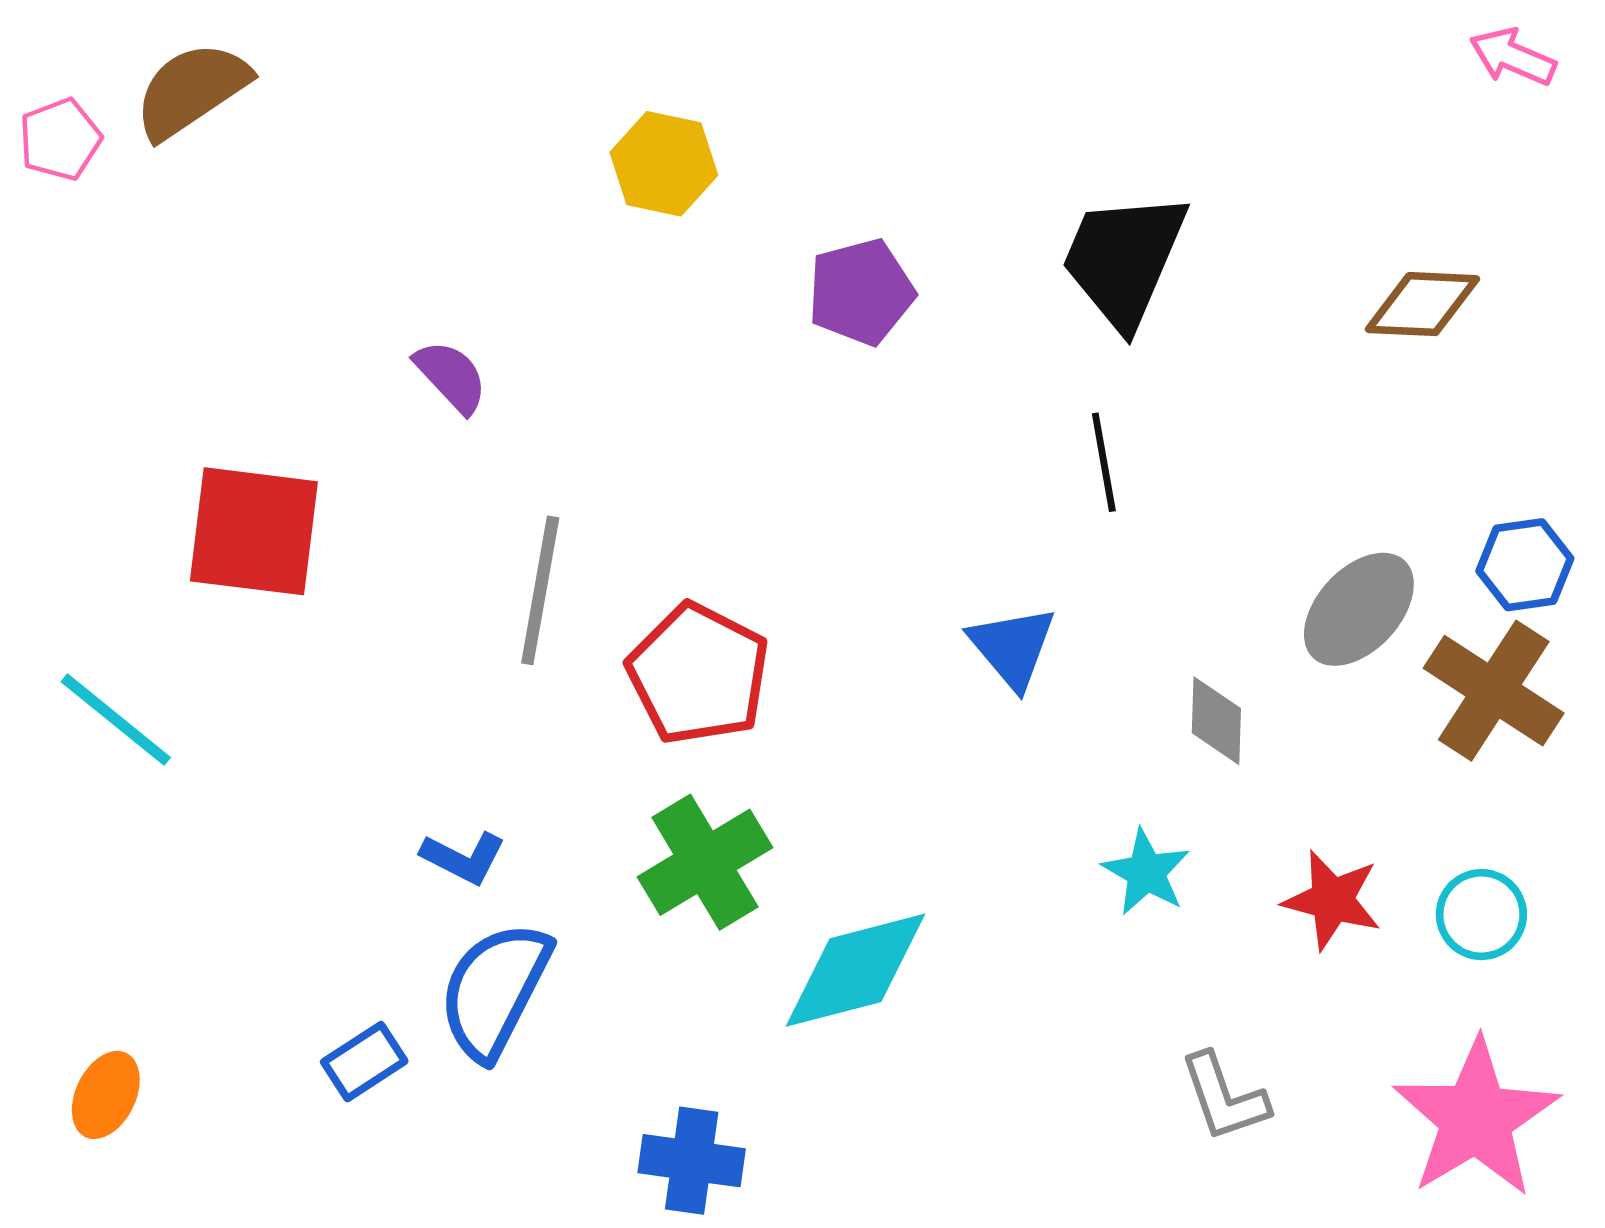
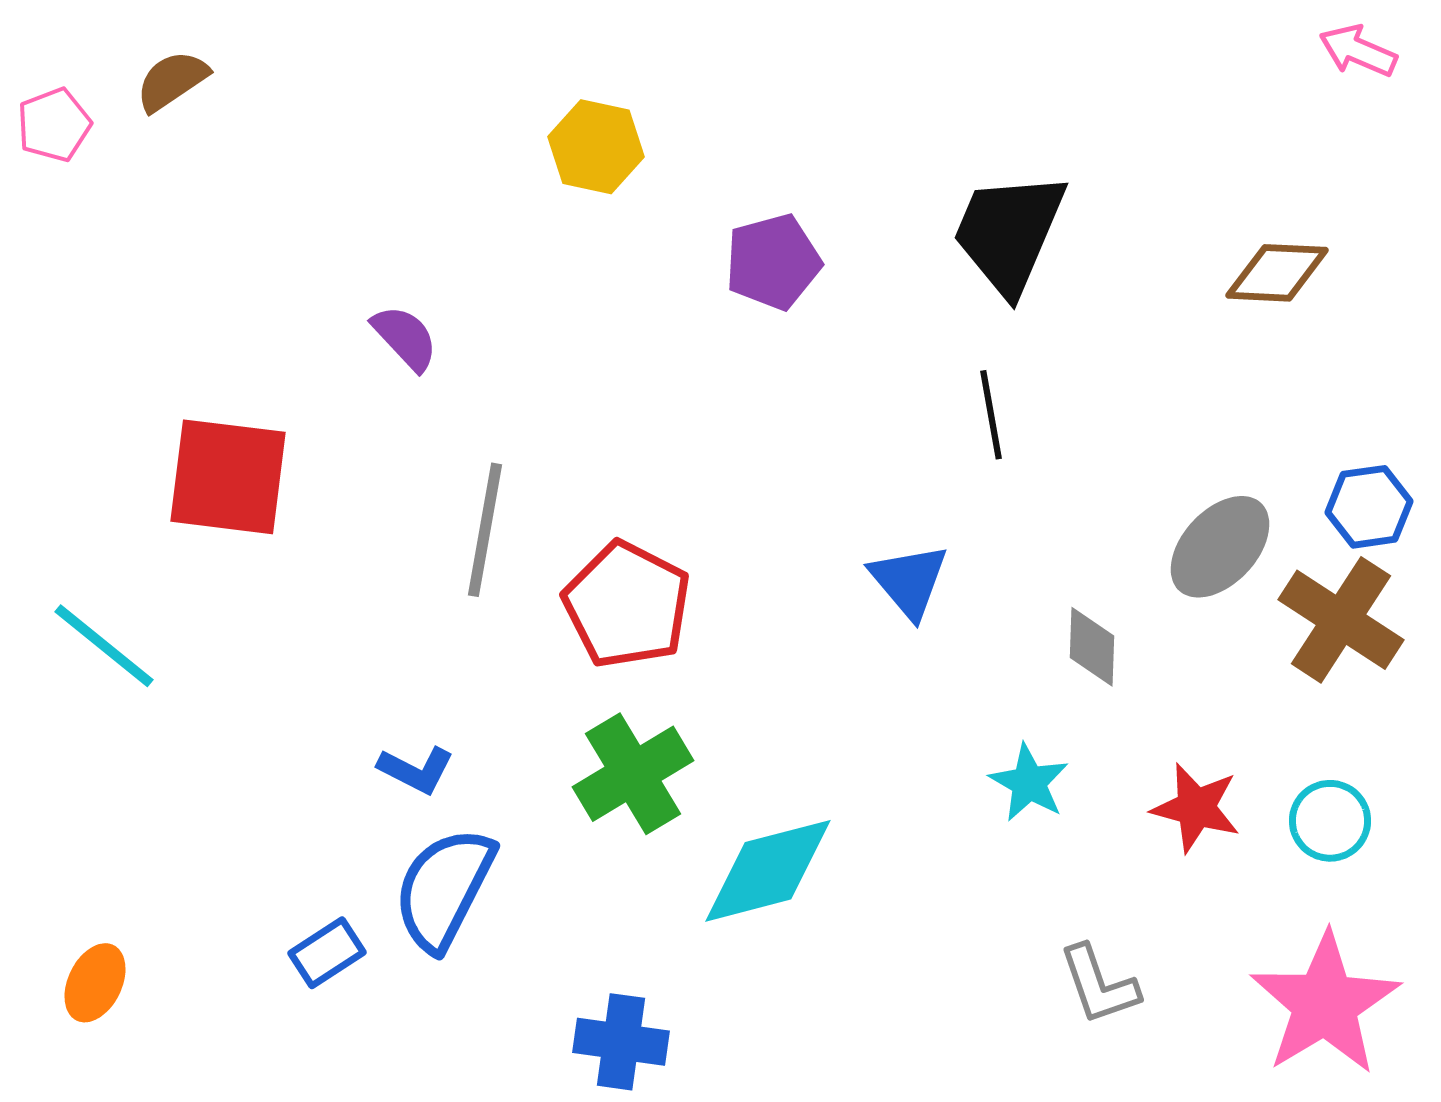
brown semicircle: (192, 90) -> (172, 81), size x0.7

